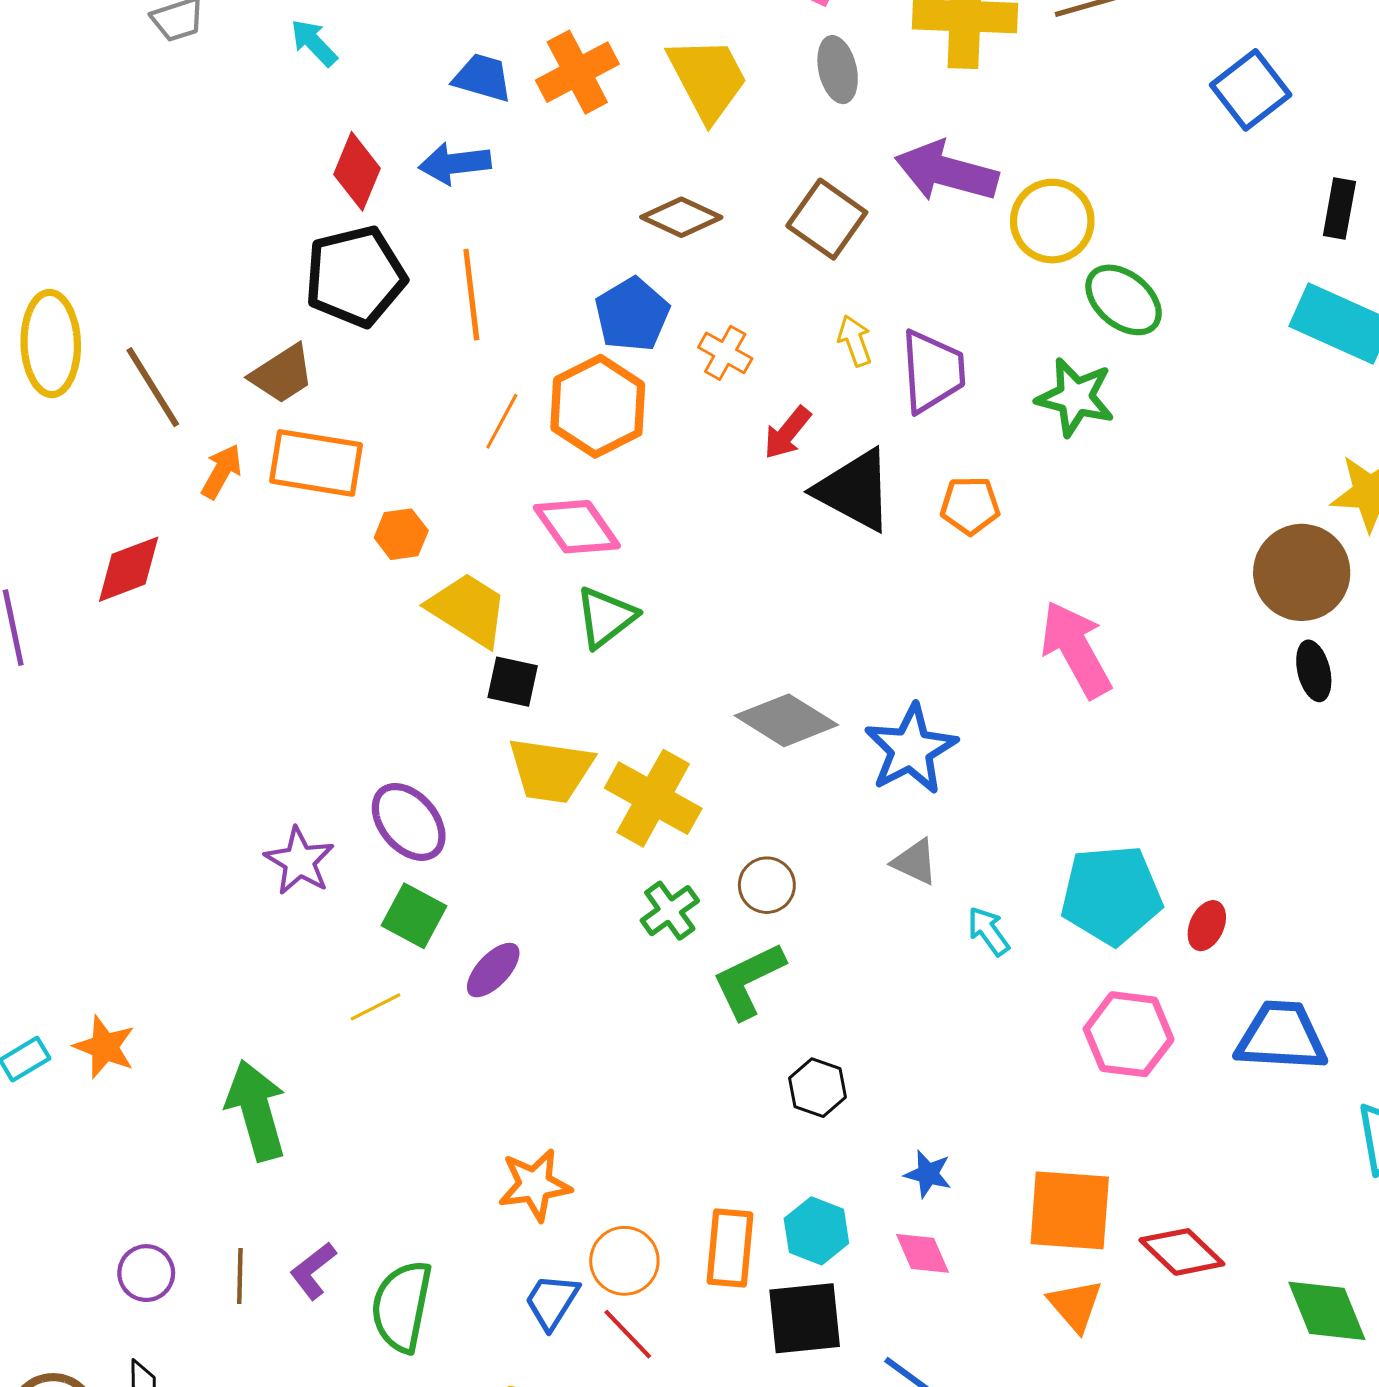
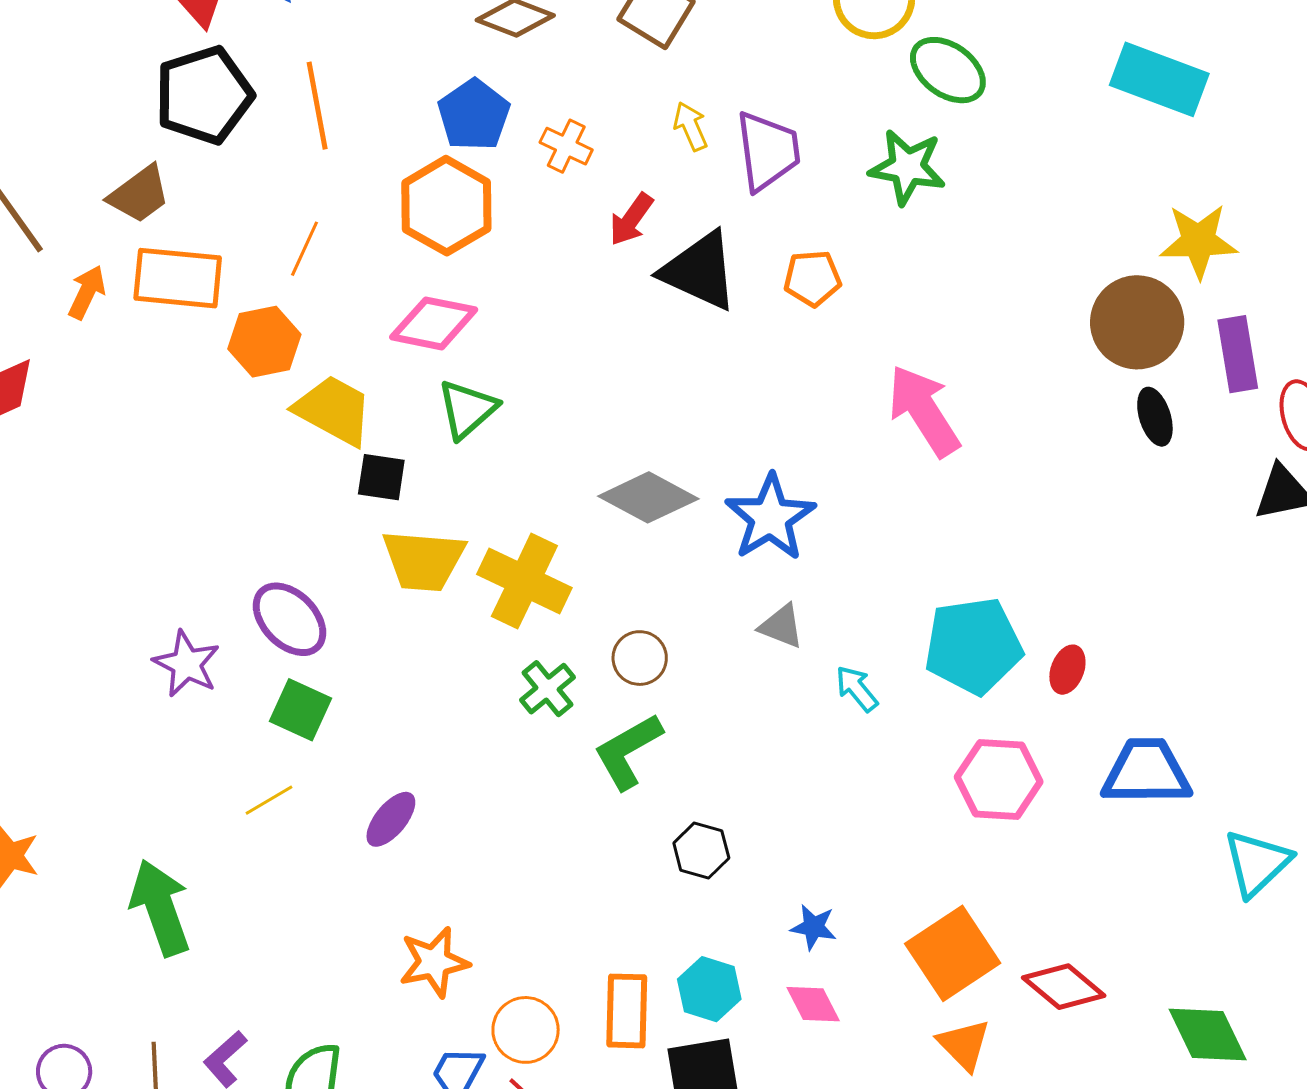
orange line: (502, 421) -> (305, 249), moved
pink diamond: (577, 527) -> (434, 323), turned -40
orange hexagon: (401, 534) -> (264, 342), size x1.4
purple ellipse: (493, 970) -> (391, 819), moved
orange square: (1070, 1210) -> (953, 953), turned -34

